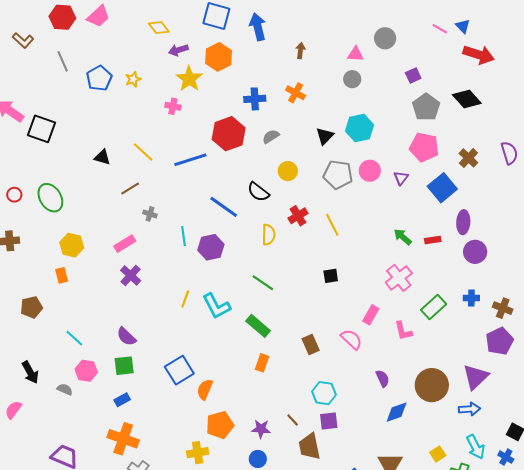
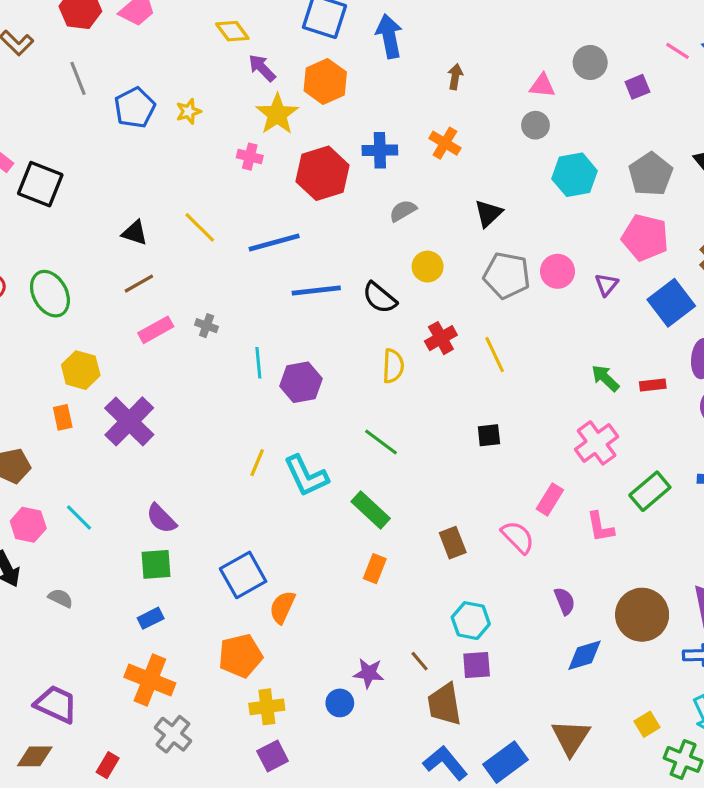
purple arrow: (178, 50) -> (262, 68), turned 60
purple square: (413, 75) -> (637, 87), moved
cyan hexagon: (360, 128) -> (575, 175), moved
red hexagon: (229, 134) -> (323, 173), moved
brown line: (130, 188) -> (139, 284), moved
blue line: (224, 207) -> (316, 291), moved, turned -44
pink rectangle: (125, 244) -> (156, 330), moved
purple cross: (131, 275) -> (129, 421), moved, size x1.5
pink hexagon: (86, 371) -> (28, 525), moved
orange pentagon: (220, 425) -> (241, 656), moved
blue circle: (258, 459) -> (340, 703), moved

